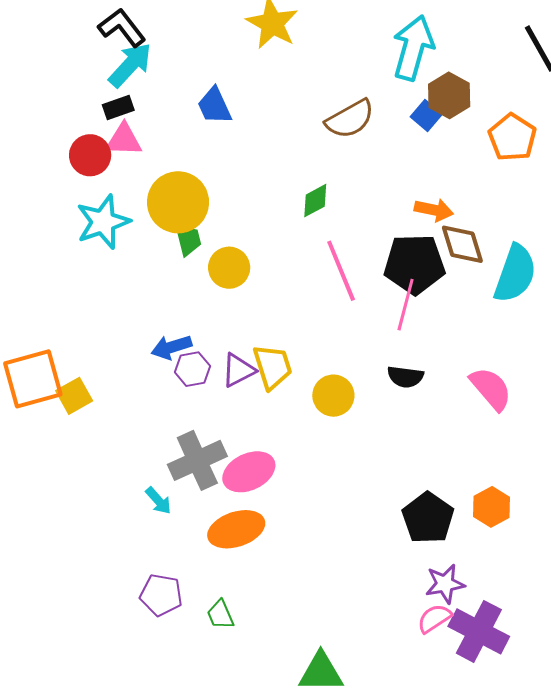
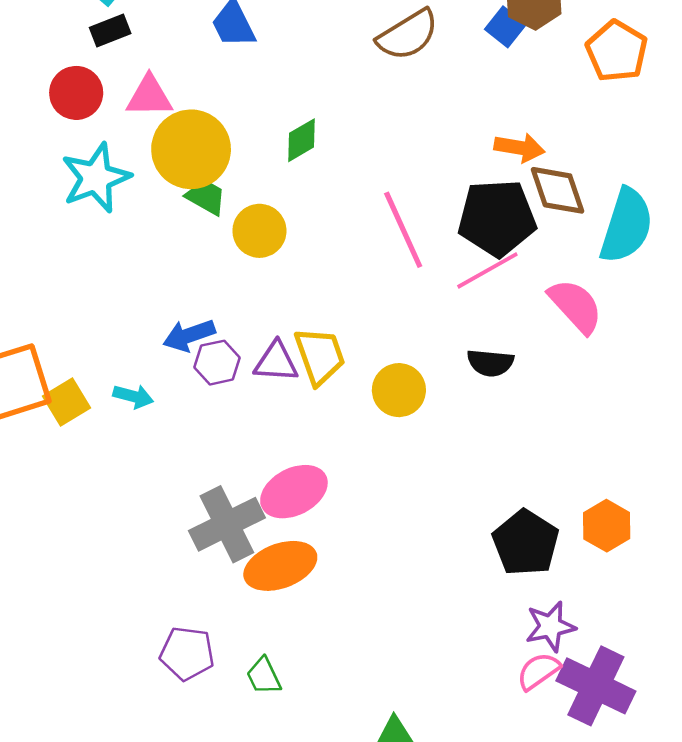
pink triangle: (124, 140) -> (149, 96), moved
green diamond: (315, 201) -> (301, 140), moved
green trapezoid: (188, 240) -> (206, 197), turned -44
pink line: (406, 305) -> (487, 270), turned 48
purple triangle: (238, 370) -> (276, 362), turned 33
pink semicircle: (491, 389) -> (576, 306), moved
gray cross: (197, 460) -> (227, 524), moved
cyan arrow: (158, 501) -> (133, 396), moved, turned -32

